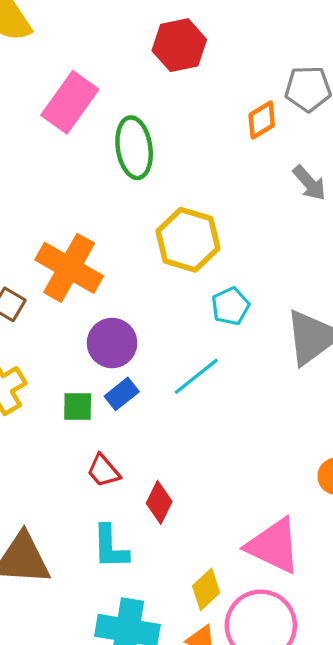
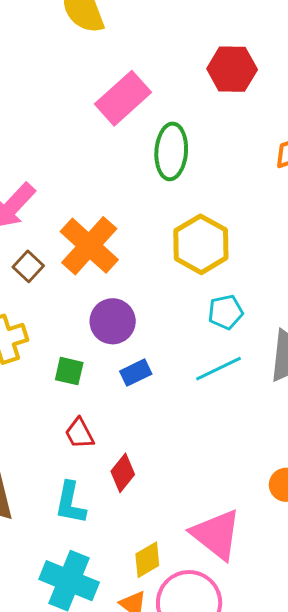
cyan line: (196, 376) -> (218, 369), moved
blue rectangle: (122, 394) -> (136, 373), moved

